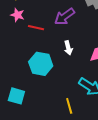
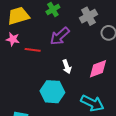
cyan hexagon: (41, 64) -> (52, 92), moved

